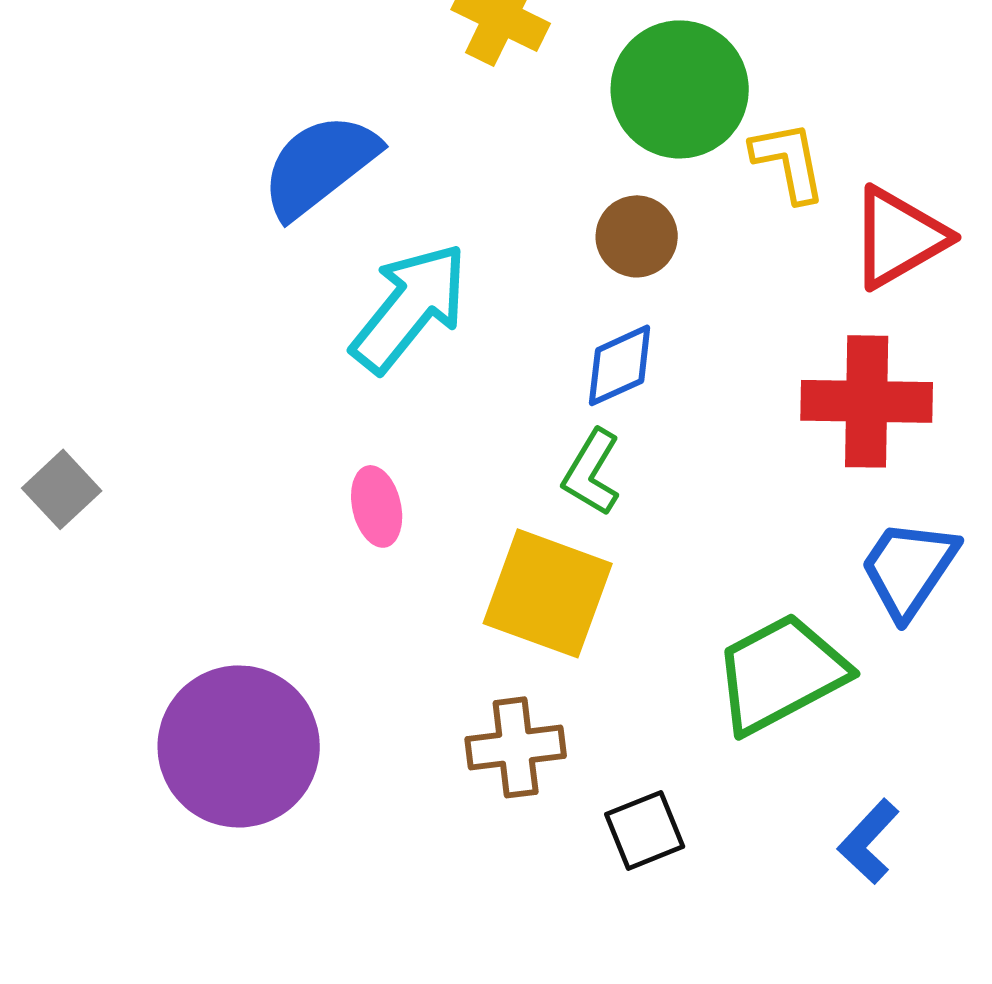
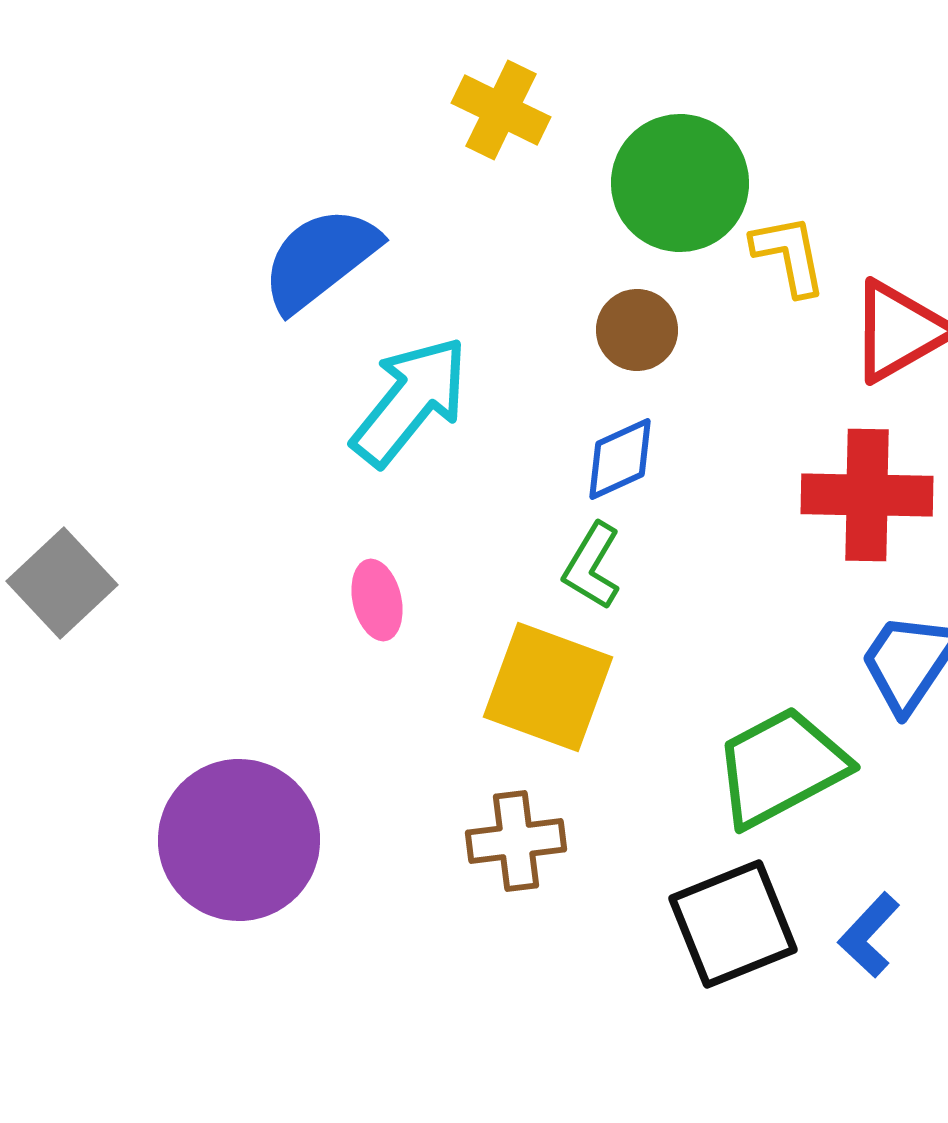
gray square: (62, 489) -> (62, 583), size x1.4
black square: (645, 830) -> (733, 924), moved, size x1.6

